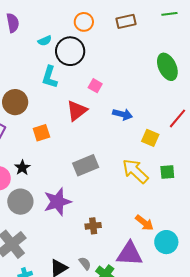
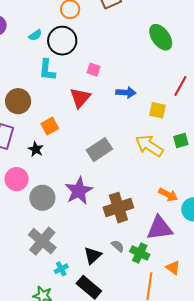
black star: (22, 168) -> (36, 149), moved
brown cross: (93, 226) -> (118, 208), size x1.8

